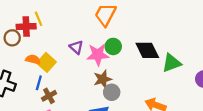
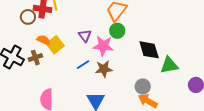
green circle: (113, 46) -> (117, 31), moved
blue line: (39, 83) -> (83, 65), moved, turned 32
gray circle: (112, 92) -> (143, 87), moved
brown cross: (49, 96) -> (35, 58), moved

